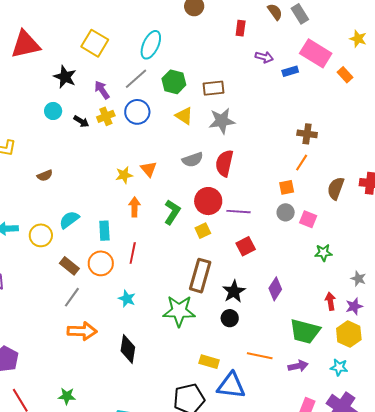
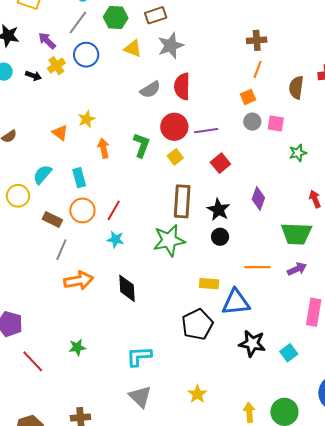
orange triangle: (149, 169) -> (60, 133), moved
red line: (133, 253) -> (114, 210), moved, turned 30

